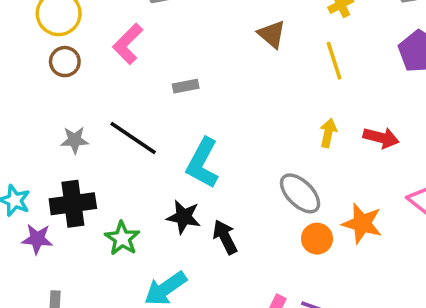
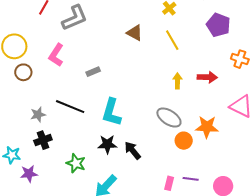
black cross: (73, 204) -> (43, 140), moved, size x0.7

